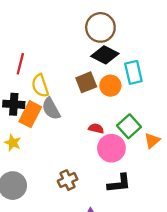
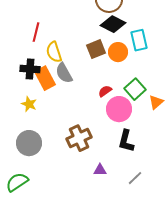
orange rectangle: (30, 114) -> (45, 78), turned -55
red semicircle: (96, 128) -> (105, 91), turned -48
brown cross: (68, 180) -> (79, 138), size x1.4
black L-shape: (119, 183) -> (126, 141), turned 110

